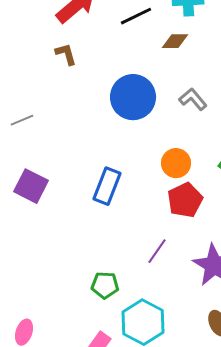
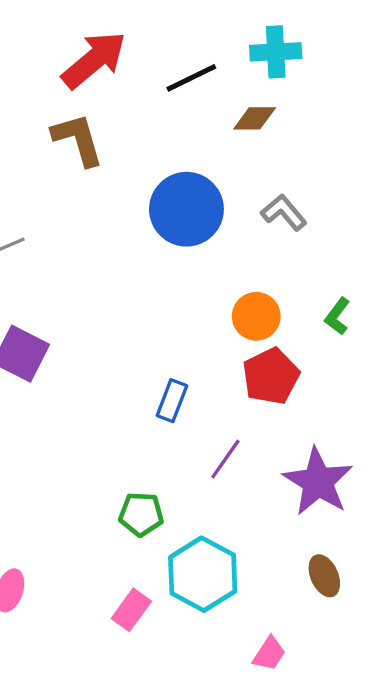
brown L-shape: (66, 54) -> (78, 139), size x1.5
blue rectangle: (107, 186) -> (172, 401), moved, size x0.7

